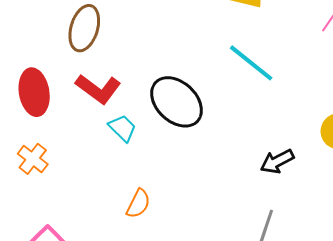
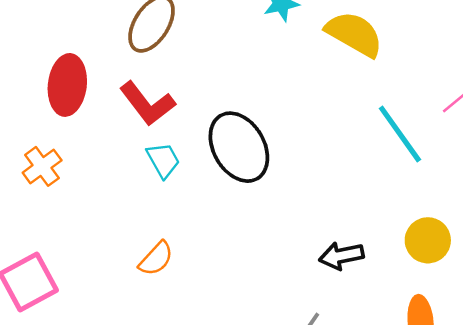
cyan line: (251, 63) -> (400, 134), moved

